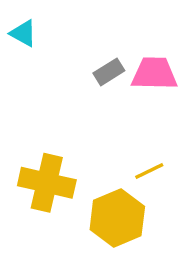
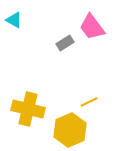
pink trapezoid: (154, 74) -> (92, 27), moved, turned -128

